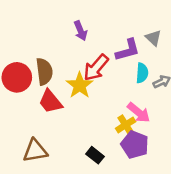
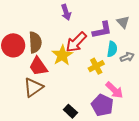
pink arrow: (139, 113) -> (114, 90), moved
yellow cross: (126, 125) -> (96, 66), moved
brown triangle: (35, 151) -> (33, 87), moved, turned -30

